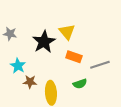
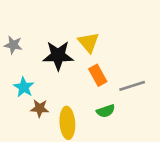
black star: (44, 42) -> (58, 55), turned 30
orange rectangle: (74, 57) -> (98, 75), turned 42

